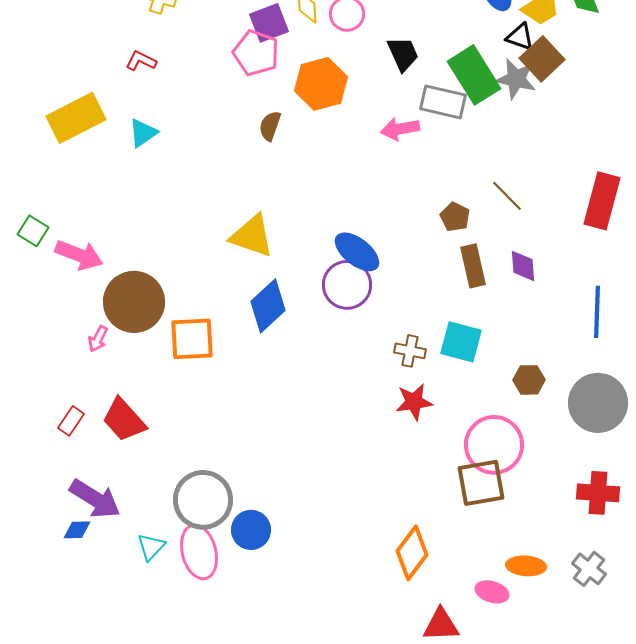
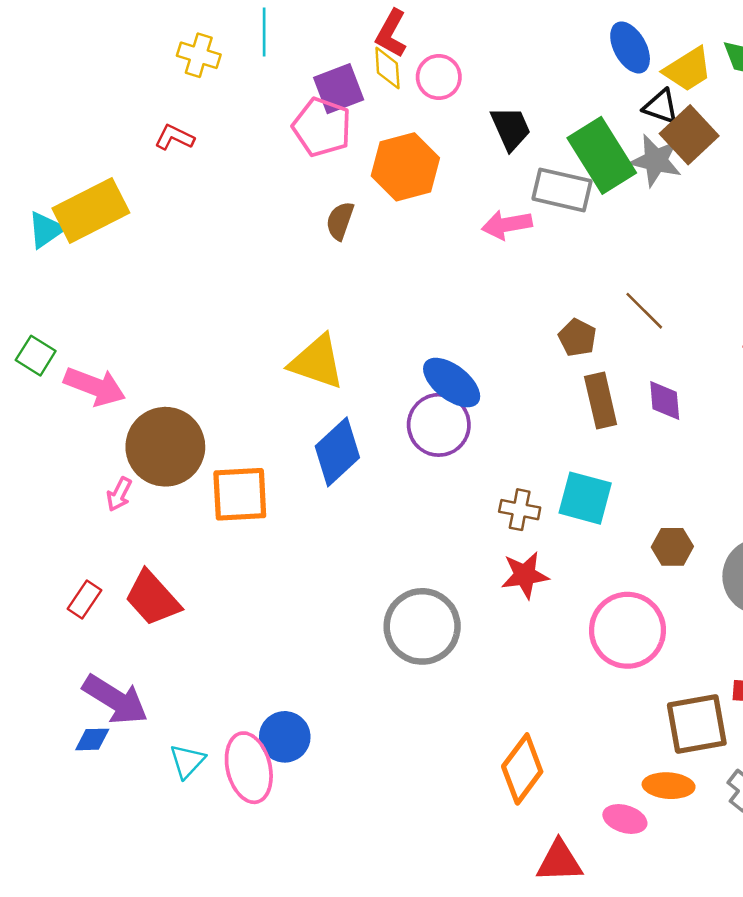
cyan triangle: (143, 133) -> (46, 230), moved
brown square: (481, 483) -> (697, 724), moved
gray circle: (203, 500) -> (422, 626), moved
blue circle: (251, 530) -> (285, 737), moved

